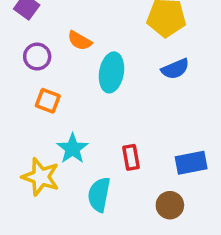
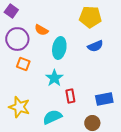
purple circle: (37, 57) -> (17, 39), size x1.5
cyan star: (73, 149) -> (54, 78), moved
cyan semicircle: (99, 195) -> (52, 117), turned 54

